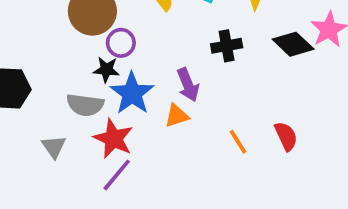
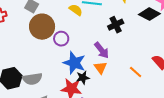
black star: (106, 70) -> (83, 78), moved
gray semicircle: (85, 105) -> (32, 79), moved
orange triangle: (177, 116) -> (100, 68), turned -32

